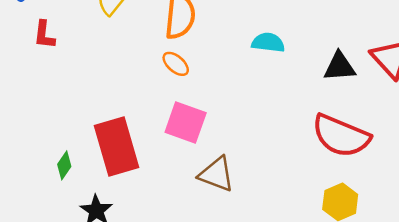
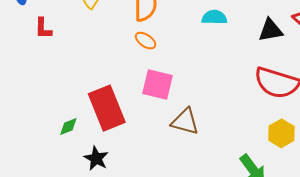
green diamond: (64, 165) -> (68, 126), turned 40

